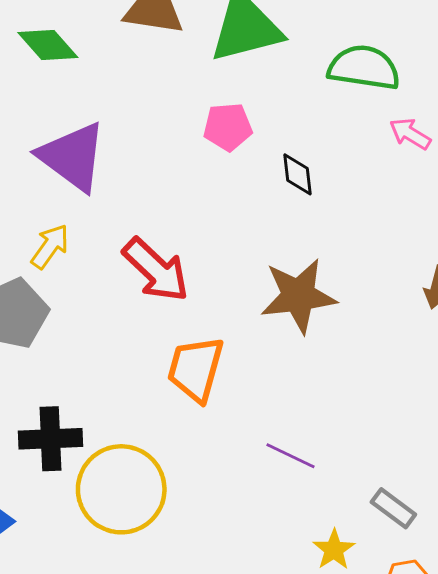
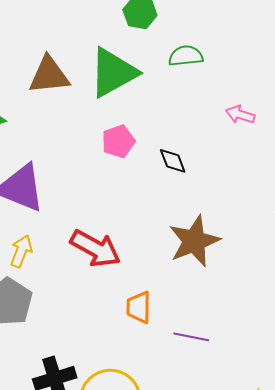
green semicircle: (364, 68) -> (186, 56), moved, size x0.7
orange trapezoid: (196, 369) -> (139, 307), size x0.7
purple line: (290, 456) -> (191, 337), moved

